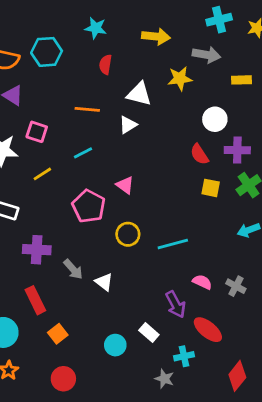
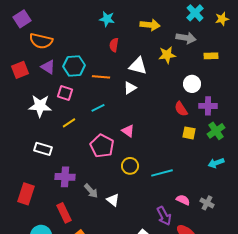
cyan cross: (219, 20) -> (195, 13), turned -30
cyan hexagon: (47, 52) -> (74, 66), moved

